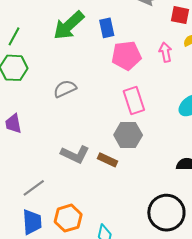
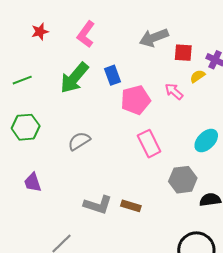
green line: (14, 36) -> (22, 80), moved, turned 48
pink arrow: (166, 52) -> (174, 91), turned -30
gray hexagon: (128, 135) -> (183, 180), moved

